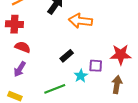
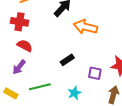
cyan star: (81, 76) -> (74, 93), moved
green line: (55, 89) -> (40, 87), moved

